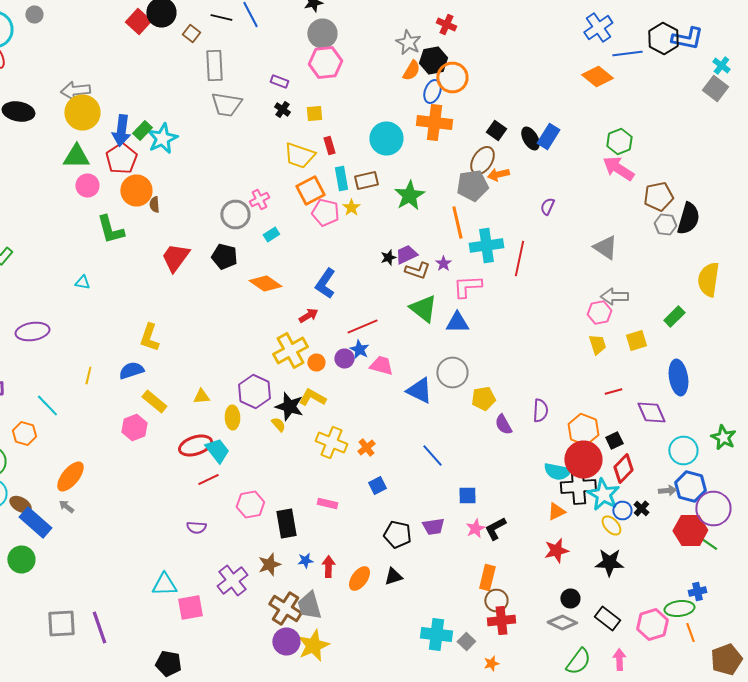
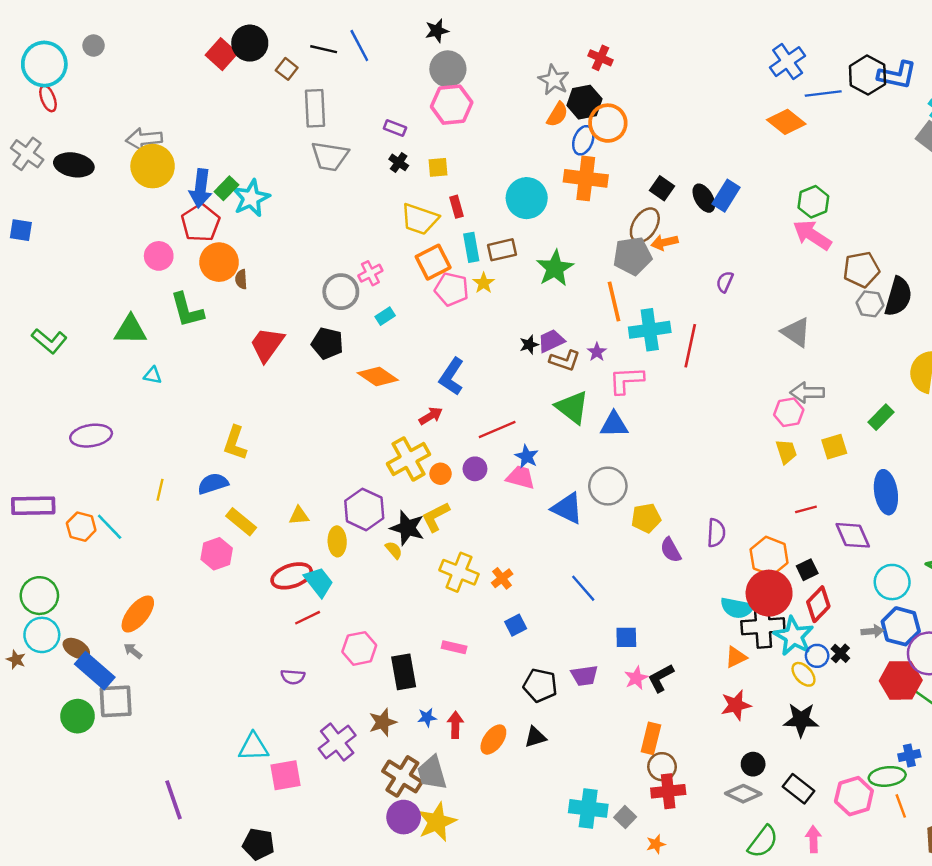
green triangle: (76, 156) -> (130, 330), moved
blue star: (359, 350) -> (527, 457), moved
yellow L-shape: (312, 398) -> (436, 517), turned -56
orange hexagon: (24, 434) -> (81, 527), moved
gray square: (61, 624) -> (116, 701), moved

